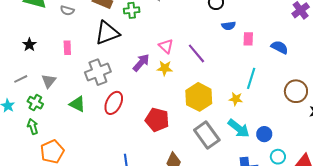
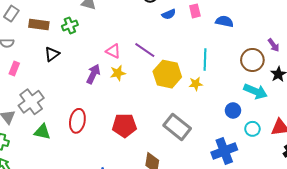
black triangle: (107, 33) -> (52, 54), size x0.6
pink rectangle: (248, 39) -> (195, 11), moved
pink rectangle: (67, 48) -> (14, 69), moved, turned 40
gray cross: (98, 72) -> (31, 102), moved
yellow hexagon: (199, 97) -> (167, 74), moved
cyan arrow: (239, 128) -> (256, 91), moved

